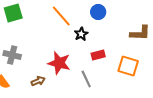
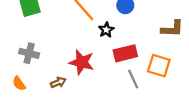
red rectangle: (98, 55) -> (125, 53), size x1.5
gray line: (86, 79) -> (133, 79), moved

